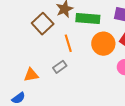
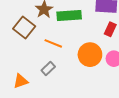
orange line: (68, 43) -> (53, 43), turned -42
orange circle: (103, 44) -> (90, 55), moved

